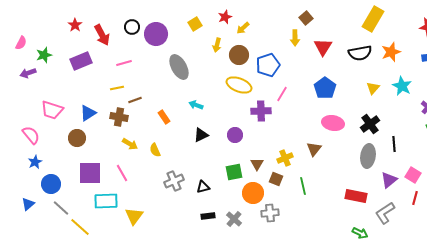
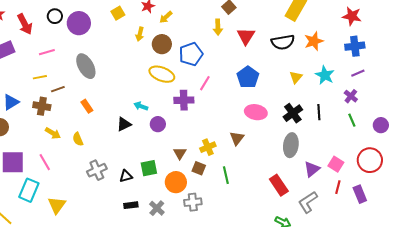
gray ellipse: (179, 67) -> (86, 66), moved
cyan arrow: (196, 105) -> (141, 106), moved
black line: (394, 144) -> (319, 112), moved
green square: (234, 172) -> (149, 168), moved
red rectangle: (356, 196) -> (279, 185), turned 45
cyan rectangle: (106, 201) -> (29, 190), turned -65

